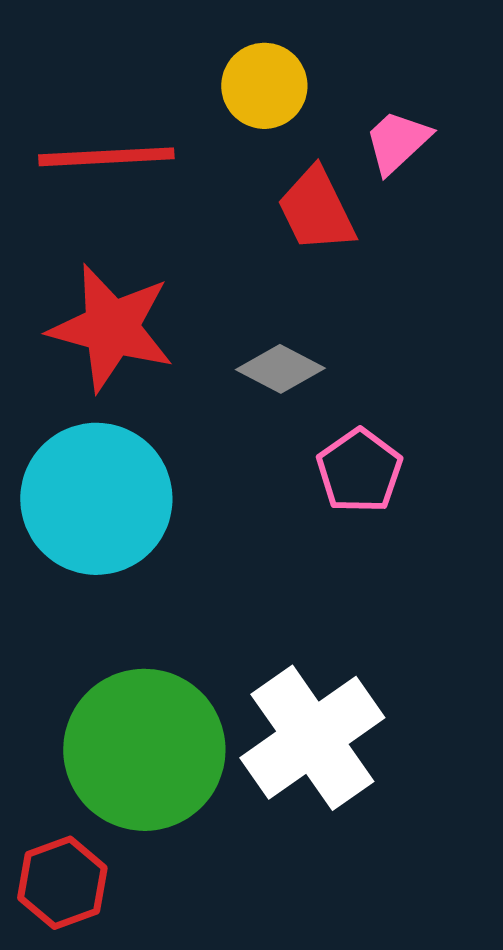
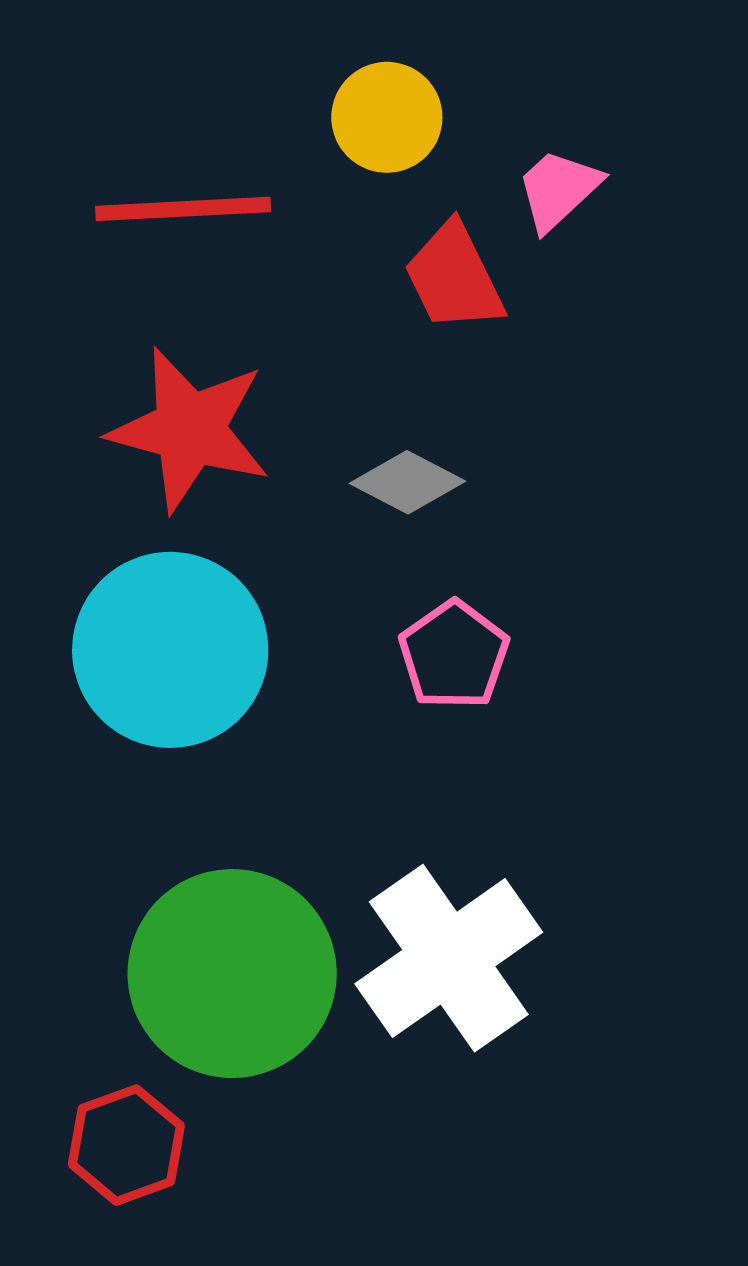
pink pentagon: (359, 471) -> (454, 655), moved

